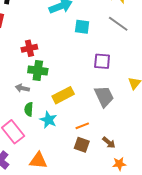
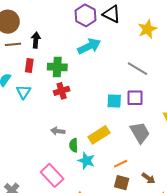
gray line: (118, 24) -> (137, 69), moved
cyan square: (82, 27) -> (114, 101), moved
green cross: (38, 71) -> (57, 67), moved
green semicircle: (29, 109) -> (74, 145), moved

